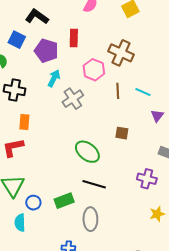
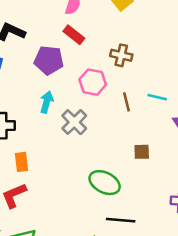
red rectangle: (74, 38) -> (74, 35), moved, turned -42
purple pentagon: (46, 51) -> (49, 60), moved
brown cross: (121, 53) -> (121, 55), size x0.7

